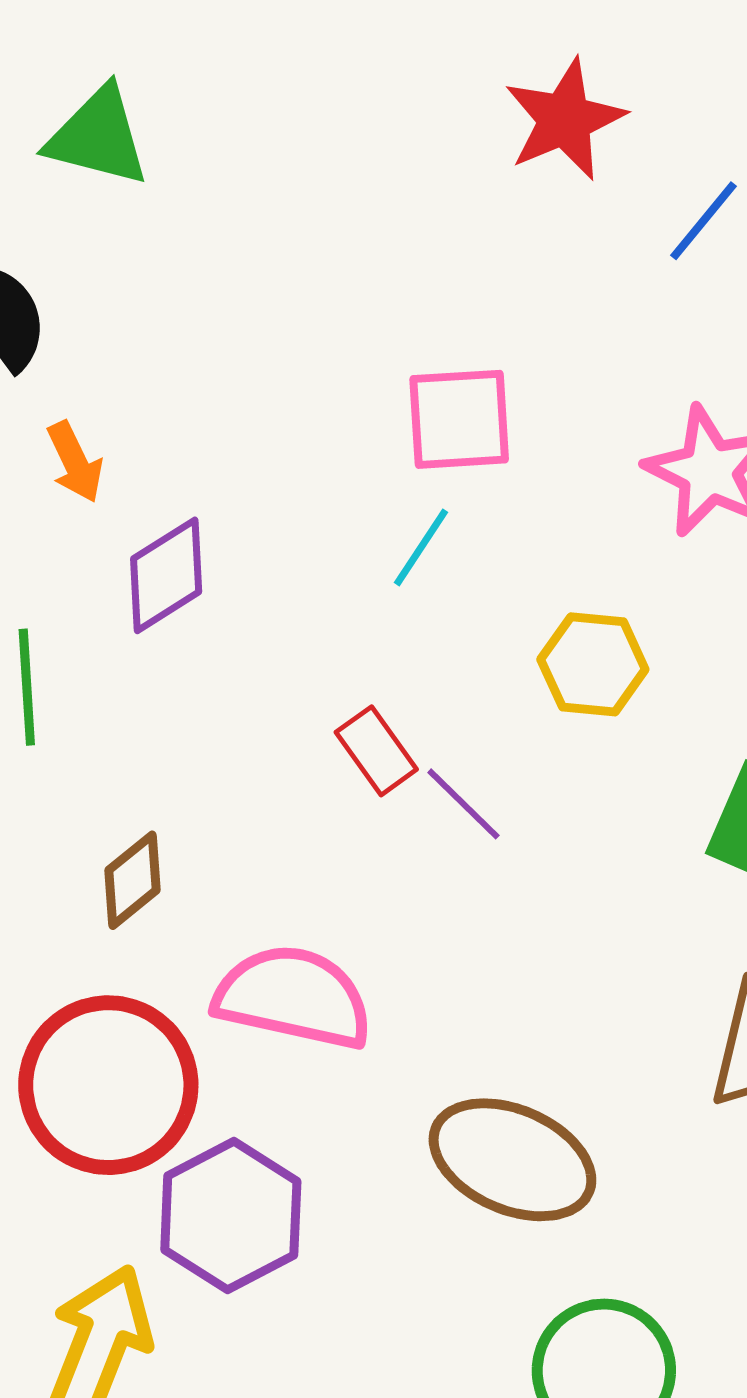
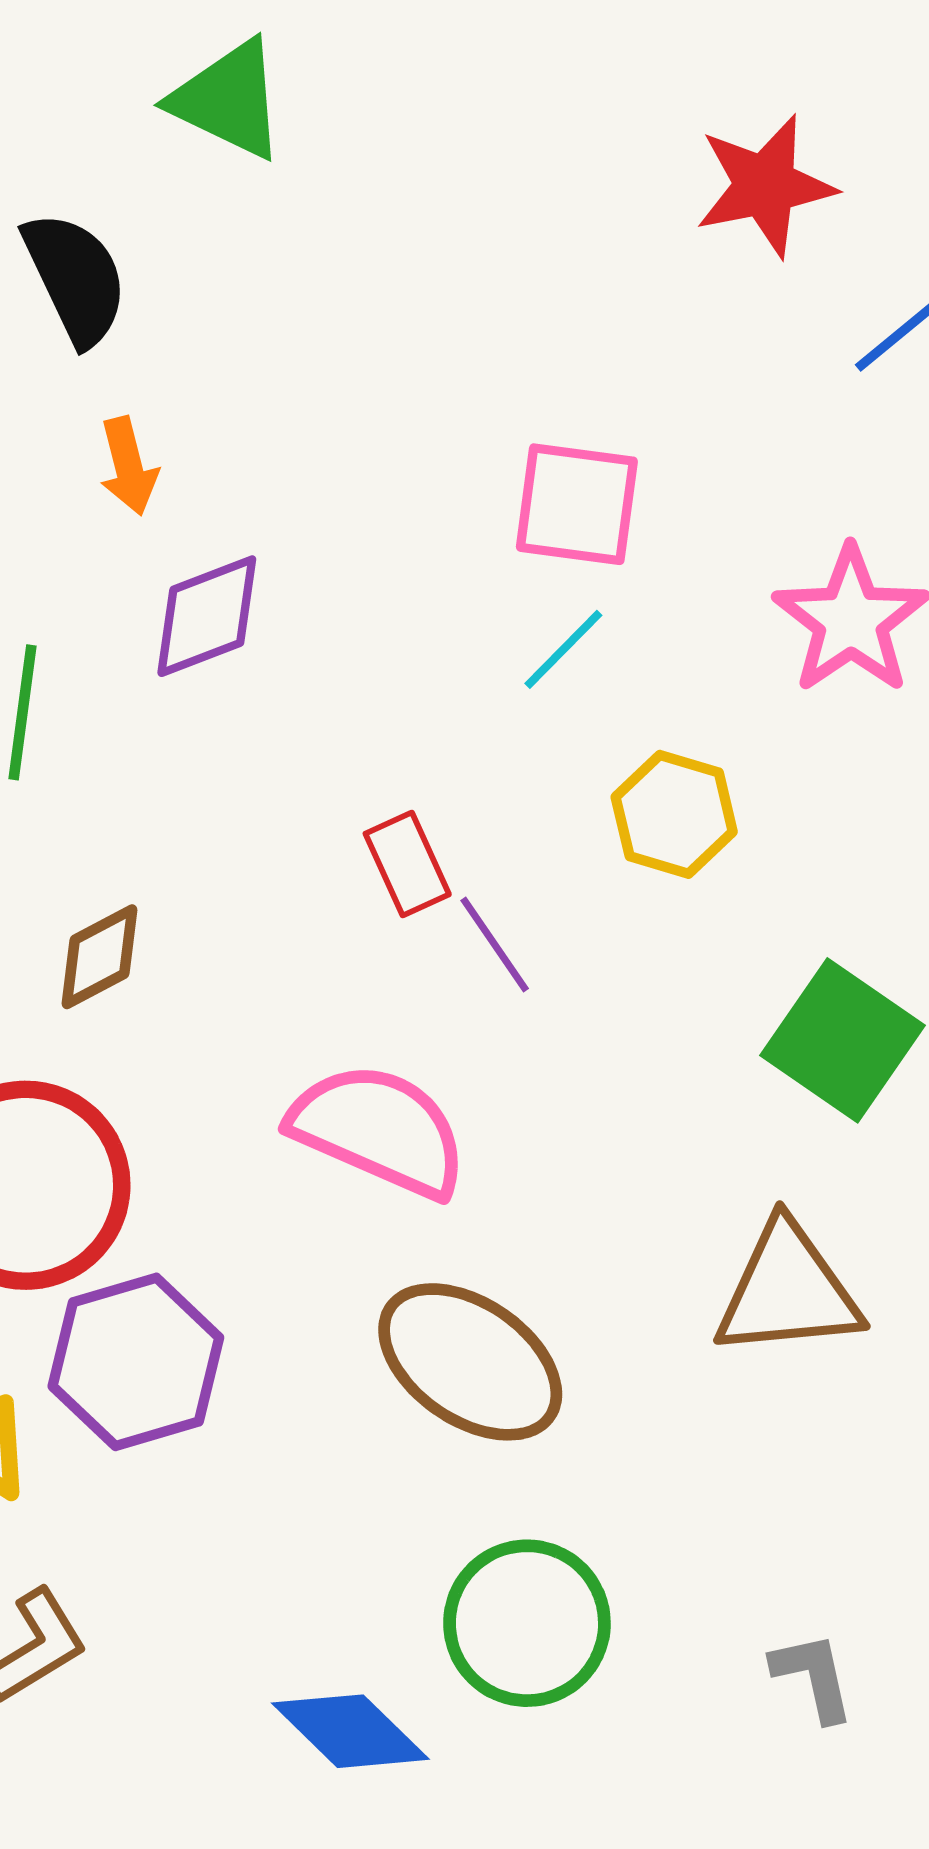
cyan line: (421, 547) -> (563, 649), moved
pink semicircle: (293, 997) -> (379, 1130), moved

